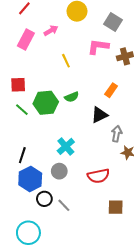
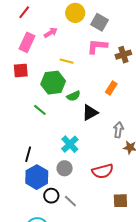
gray square: (113, 22) -> (99, 22), moved
yellow line: (66, 61) -> (67, 61), turned -48
red square: (18, 85) -> (21, 70), moved
green hexagon: (46, 103) -> (53, 83), moved
green line: (22, 110) -> (40, 110), moved
black triangle: (99, 115) -> (90, 113), moved

